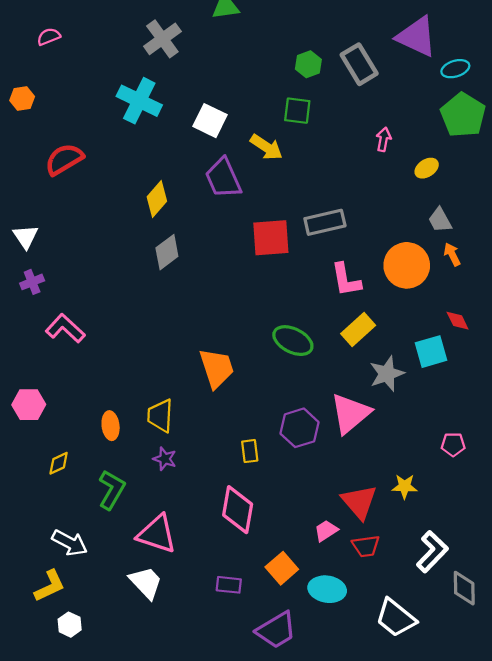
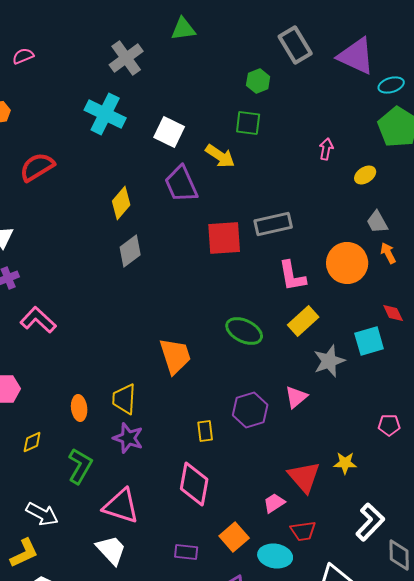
gray rectangle: (359, 64) -> (295, 45), moved
pink triangle: (350, 413) -> (296, 397), size x0.6
purple star: (165, 459) -> (128, 438), size x1.4
red trapezoid: (366, 546) -> (303, 531), moved

